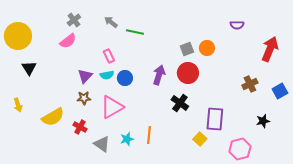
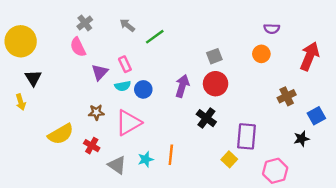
green line: (135, 32) -> (155, 37), turned -48
pink semicircle: (68, 41) -> (78, 47), turned 102
orange circle: (207, 48) -> (261, 54), moved
purple triangle: (85, 76) -> (100, 72), moved
blue square: (280, 91) -> (316, 116), moved
yellow arrow: (18, 105) -> (21, 102), moved

